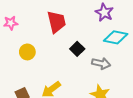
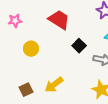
red trapezoid: (56, 22) -> (59, 20), turned -45

